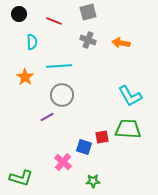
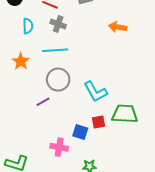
gray cross: (88, 40) -> (58, 24), moved
cyan L-shape: (130, 96) -> (95, 92), moved
pink cross: (63, 162) -> (59, 147), turned -30

